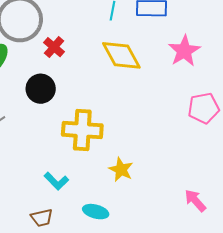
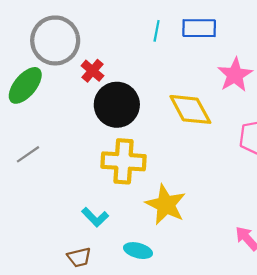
yellow diamond: (121, 55) -> (190, 109), moved
black circle: (41, 89) -> (117, 105), moved, size x1.4
yellow star: (121, 170) -> (166, 205), size x1.5

